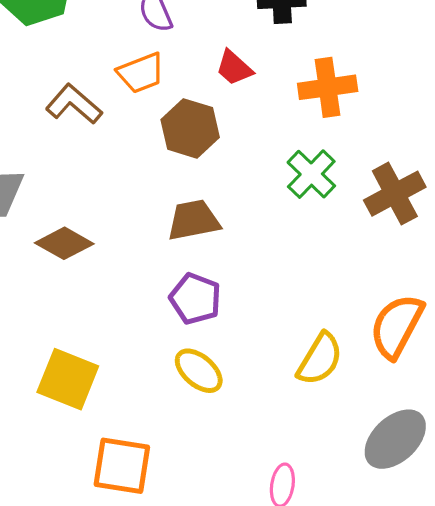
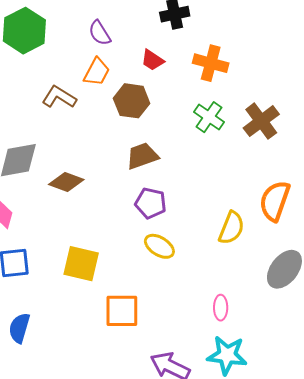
orange trapezoid: (141, 73) -> (97, 72), turned -32
orange cross: (328, 87) -> (211, 63), turned 32

